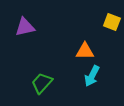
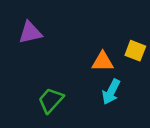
yellow square: (112, 22) -> (135, 51), moved

